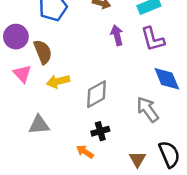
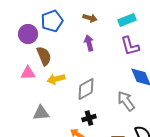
purple arrow: (117, 35) -> (89, 43), moved
purple circle: (16, 37) -> (28, 34), moved
pink triangle: (22, 74) -> (28, 73), turned -49

